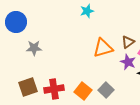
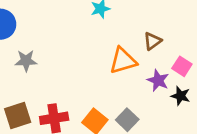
brown triangle: (128, 42) -> (152, 41), moved

